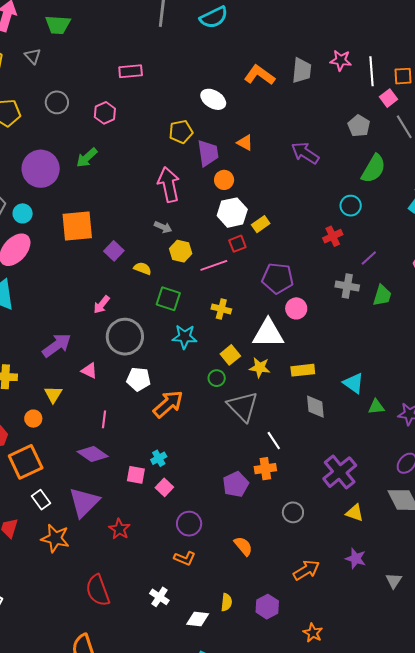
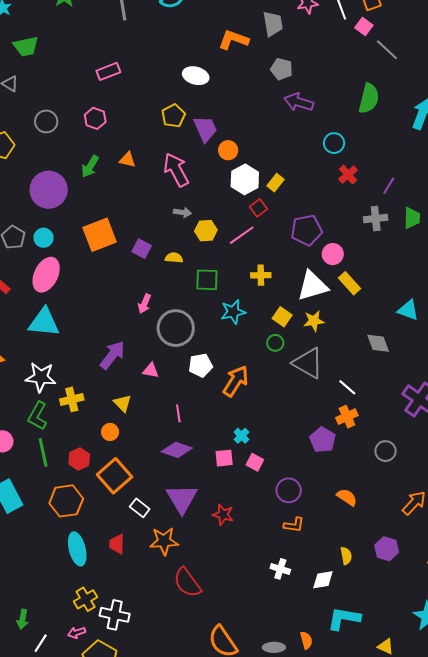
gray pentagon: (359, 126) -> (281, 69), moved
orange triangle: (245, 143) -> (128, 160), moved
cyan circle: (351, 206) -> (334, 143), moved
yellow rectangle: (303, 370) -> (349, 283), moved, turned 70
red semicircle: (98, 590) -> (187, 583), moved

